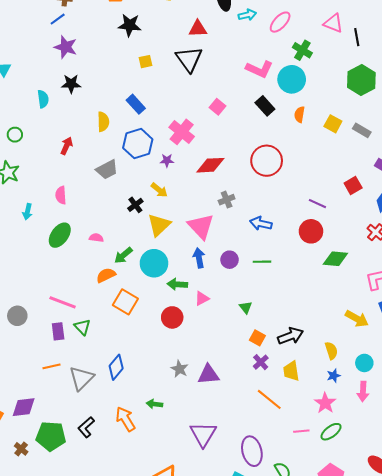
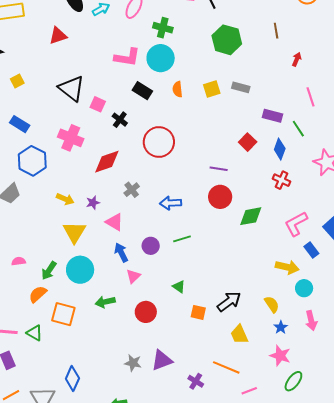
black triangle: (189, 59) -> (72, 88), moved
yellow square: (333, 124) -> (212, 89), turned -30
purple star: (167, 160) -> (93, 203), moved
black cross: (135, 205) -> (120, 120), moved
pink triangle: (201, 226) -> (114, 222), size x0.7
green arrow: (177, 284) -> (105, 302), moved
pink triangle: (202, 298) -> (133, 276), moved
red circle: (172, 317) -> (146, 312), moved
green triangle: (82, 327) -> (35, 333), moved
purple cross: (261, 362) -> (196, 381), moved
cyan circle: (364, 363) -> (304, 288), moved
pink arrow: (363, 391) -> (311, 321), moved
pink line: (301, 431) -> (249, 391), moved

